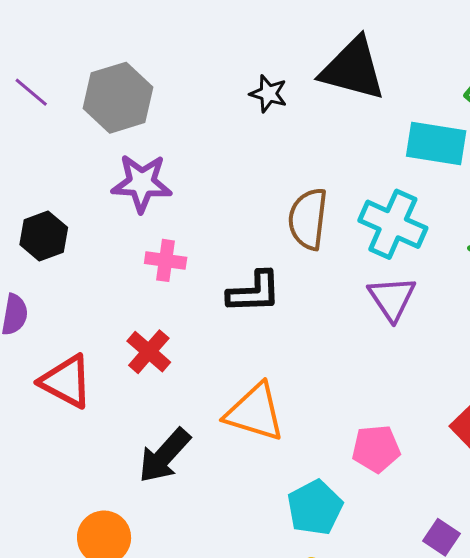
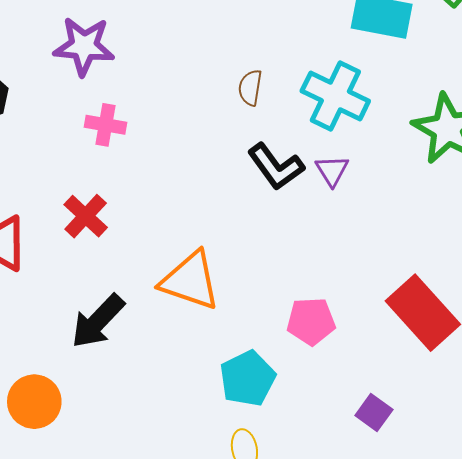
brown semicircle: (308, 219) -> (250, 88), size x0.6
black L-shape: (254, 292) -> (276, 167), moved, turned 54
purple triangle: (392, 298) -> (332, 170), size x0.7

